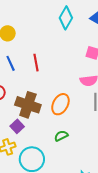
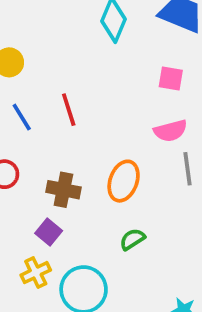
brown cross: (28, 105) -> (63, 190), size x0.7

